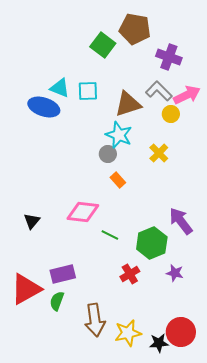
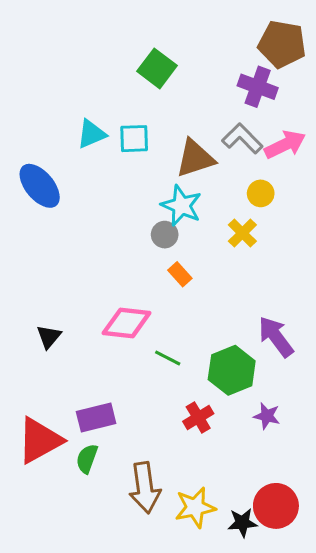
brown pentagon: (135, 29) -> (282, 44), moved
cyan triangle: (60, 88) -> (91, 134), turned -45
blue ellipse: (44, 107) -> (40, 186), moved, turned 32
yellow circle: (171, 114) -> (261, 193), moved

